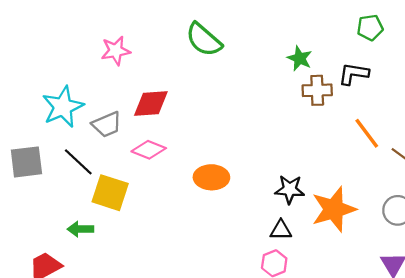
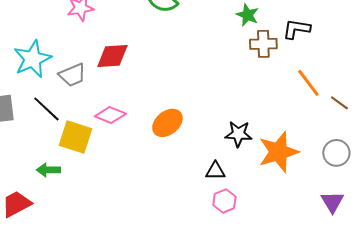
pink diamond: (149, 150) -> (110, 115), moved
orange ellipse: (211, 177) -> (167, 123), turned -40
black triangle: (281, 230) -> (215, 171), moved

